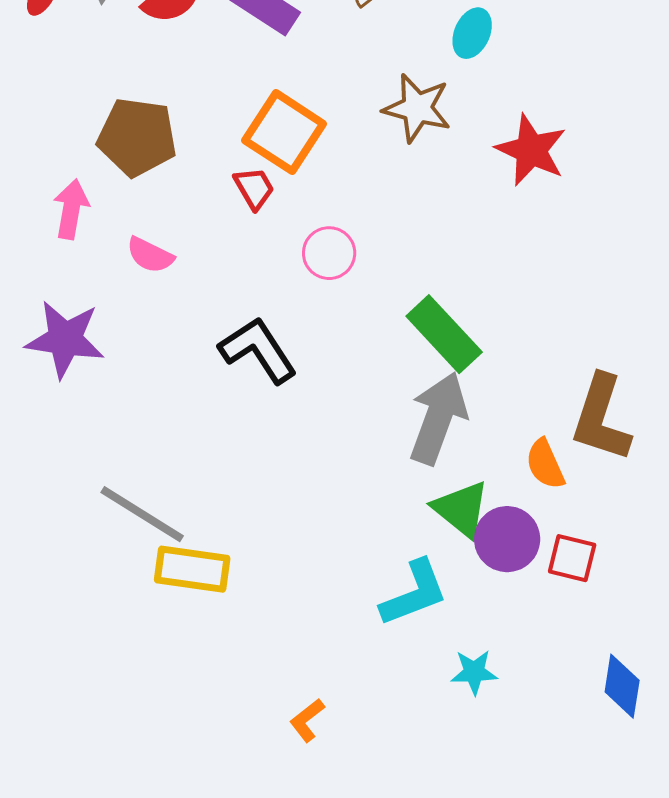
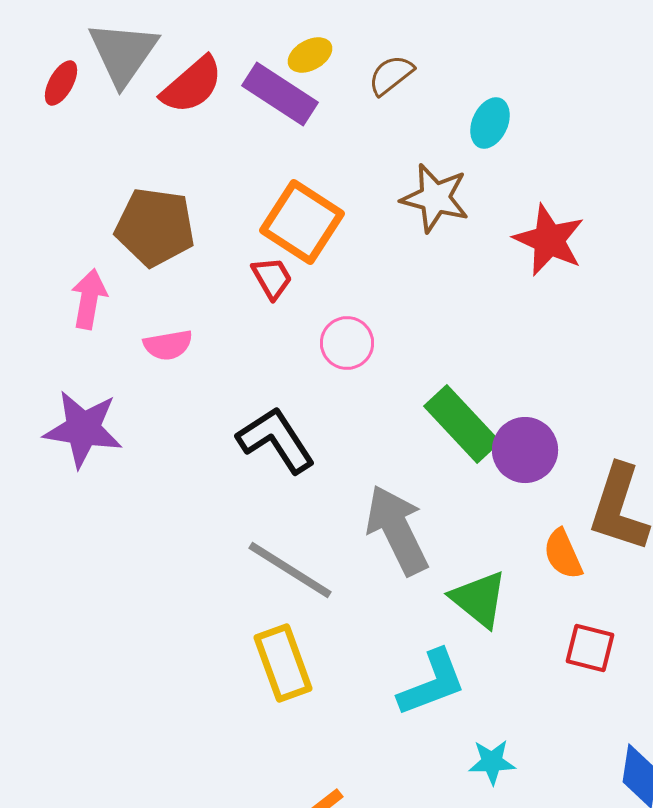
pink semicircle: (150, 255) -> (168, 345), turned -36
gray arrow: (438, 418) -> (397, 530), moved, turned -46
gray line: (142, 514) -> (290, 570), moved
purple circle: (507, 539) -> (525, 450), moved
yellow rectangle: (192, 569) -> (283, 663), moved, turned 62

